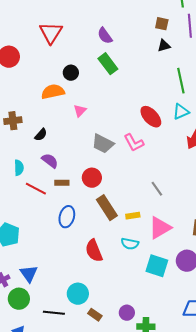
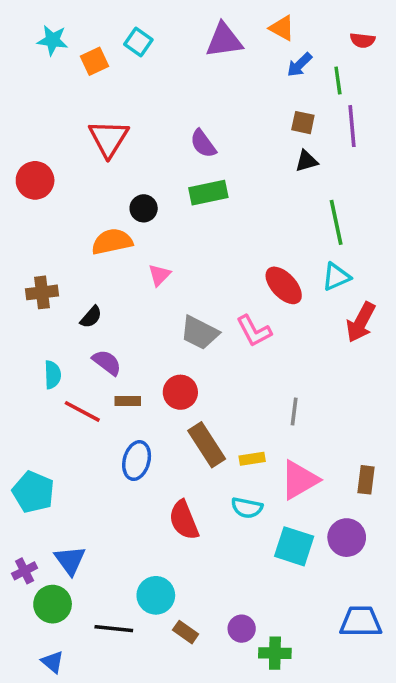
green rectangle: (108, 64) -> (208, 193), turned -65
gray line: (157, 189) -> (294, 411), turned 42

